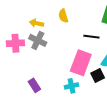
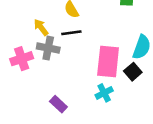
yellow arrow: (36, 23) -> (41, 27), turned 56
black line: (91, 37) -> (71, 33), moved

